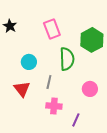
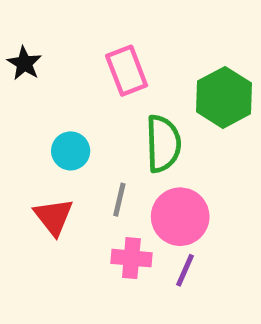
pink circle: (90, 89) -> (180, 217), moved, size x1.5
purple line: (76, 120) -> (185, 270), moved

